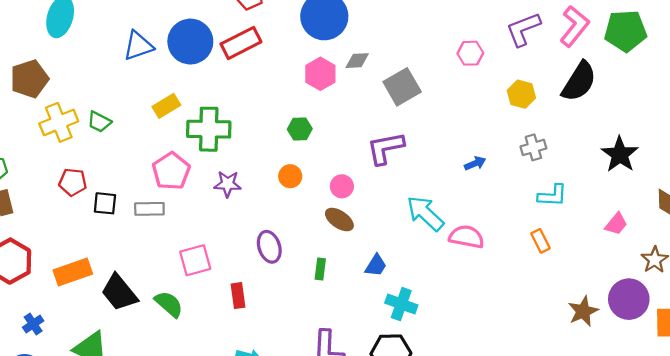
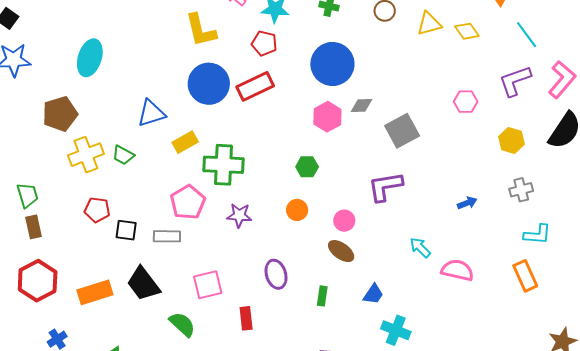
blue triangle: (138, 46) -> (151, 113), moved
cyan arrow: (425, 213) -> (420, 248), size x0.6
orange rectangle: (540, 241) -> (525, 276), size x1.4
black trapezoid: (119, 293) -> (143, 284), moved

